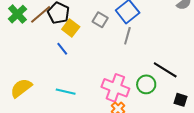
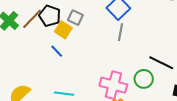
gray square: (100, 20) -> (75, 18), moved

